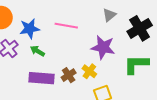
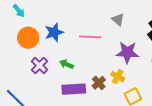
gray triangle: (109, 15) -> (118, 20), moved, turned -32
blue star: (30, 29) -> (54, 32), moved

